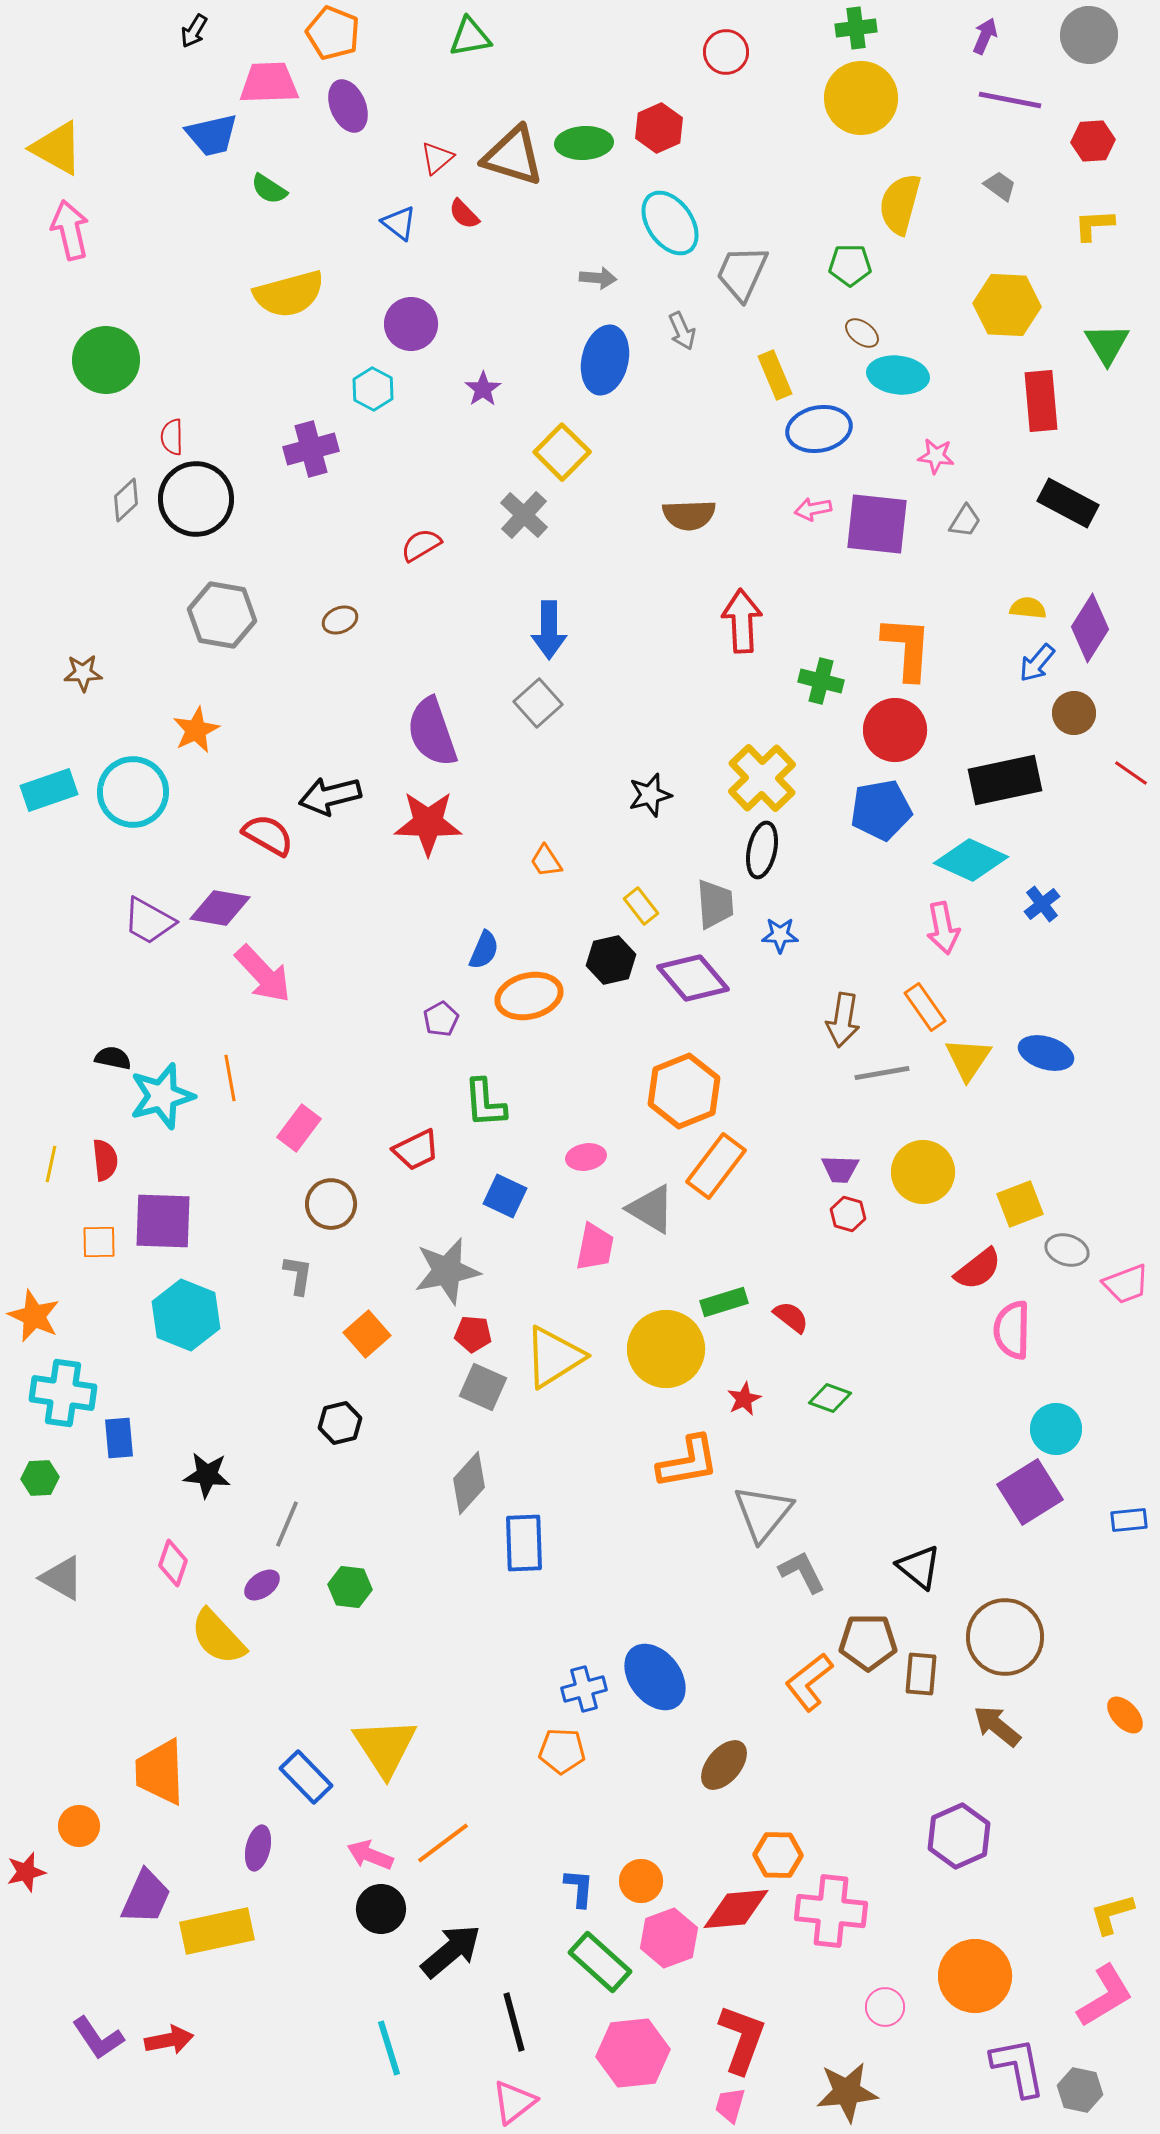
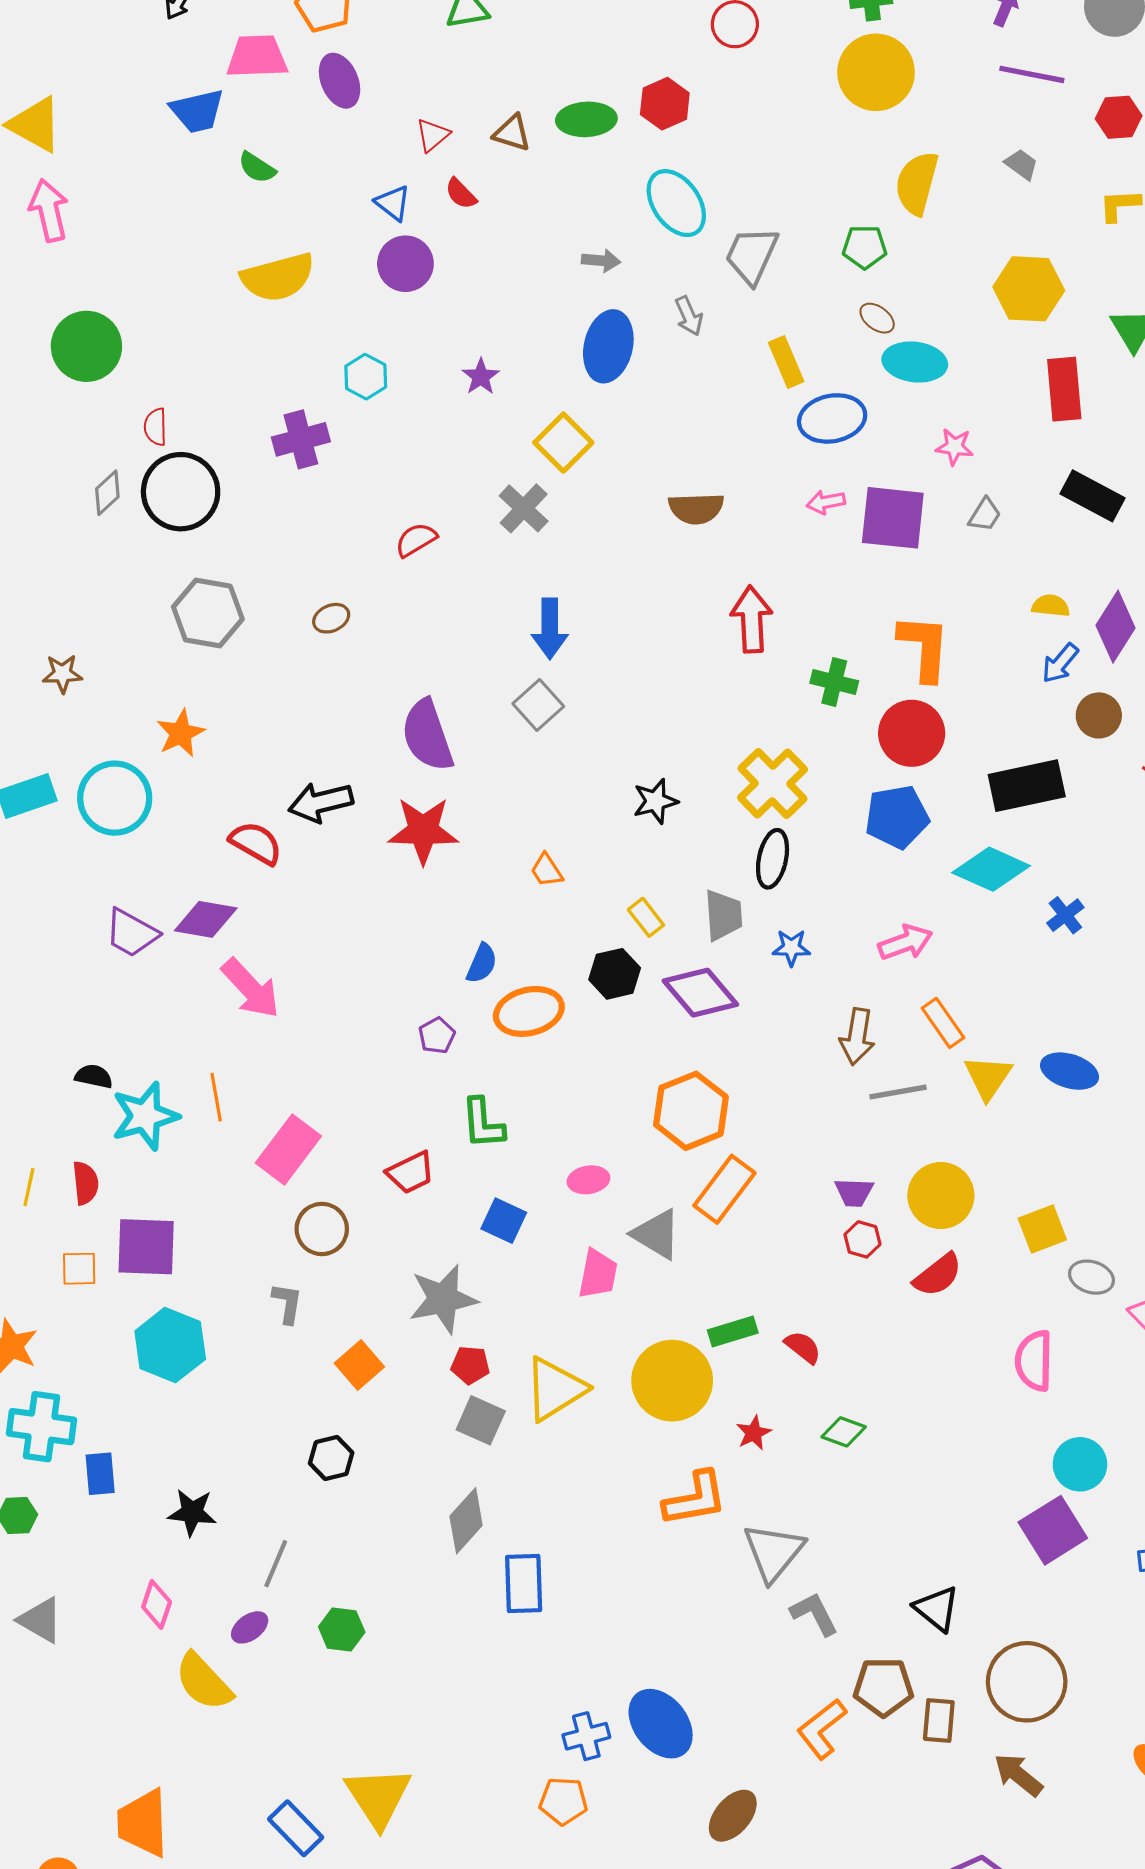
brown triangle: (513, 156) -> (512, 133), size x0.6
purple circle: (411, 324) -> (405, 264), moved
pink arrow: (943, 928) -> (905, 942), moved, turned -99
pink rectangle: (299, 1128) -> (288, 1149), size x1.4
red semicircle: (978, 1269) -> (938, 1275), moved

